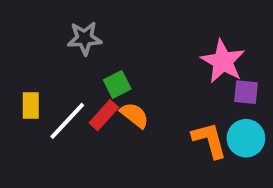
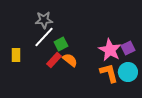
pink star: (223, 61) -> (110, 50), moved
purple square: (246, 92) -> (128, 48), turned -32
white line: (67, 121) -> (44, 37), moved

